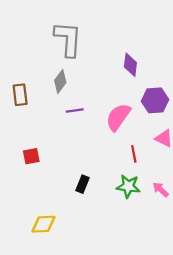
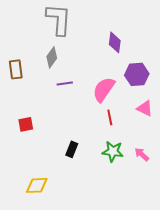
red line: (134, 154) -> (110, 117), moved

